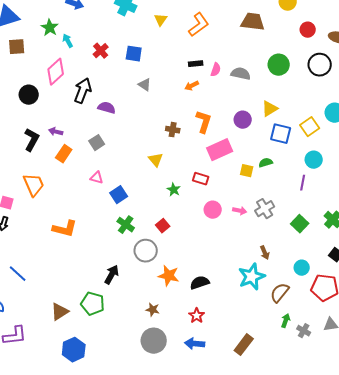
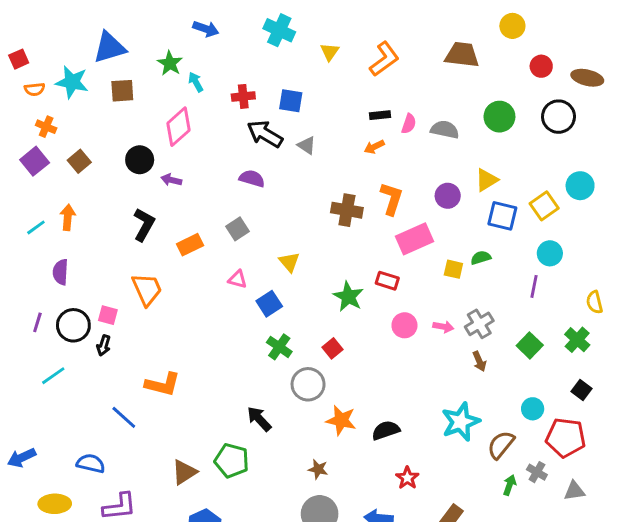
red cross: (101, 51) -> (243, 96), turned 35
black arrow: (83, 91) -> (265, 134), moved, turned -80
brown cross: (173, 130) -> (347, 210), size x1.5
purple arrow: (56, 132) -> (171, 180), moved
orange rectangle: (64, 154) -> (190, 245), turned 30
yellow triangle: (156, 160) -> (289, 262), moved
green star: (174, 190) -> (348, 297), size x1.5
orange L-shape: (65, 229) -> (163, 384), moved
brown arrow: (265, 253) -> (479, 361), moved
black arrow: (112, 275) -> (259, 419), turned -72
red star: (197, 316) -> (407, 478), moved
gray cross: (304, 331) -> (537, 472), moved

